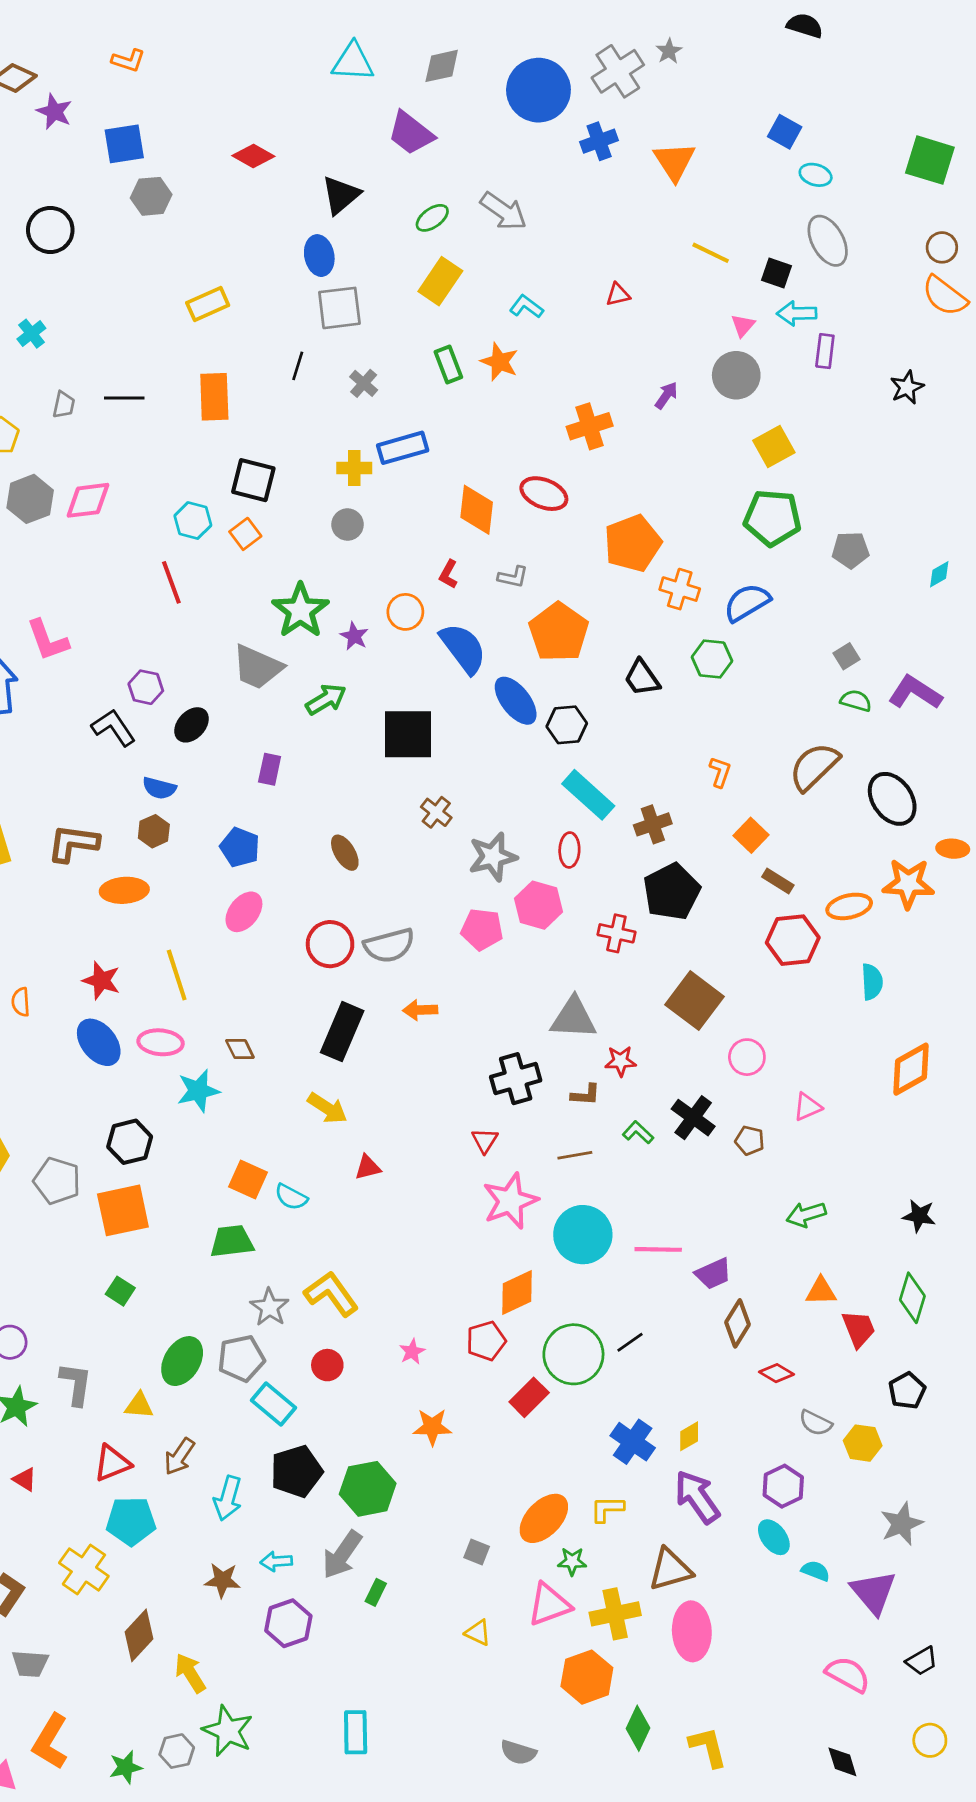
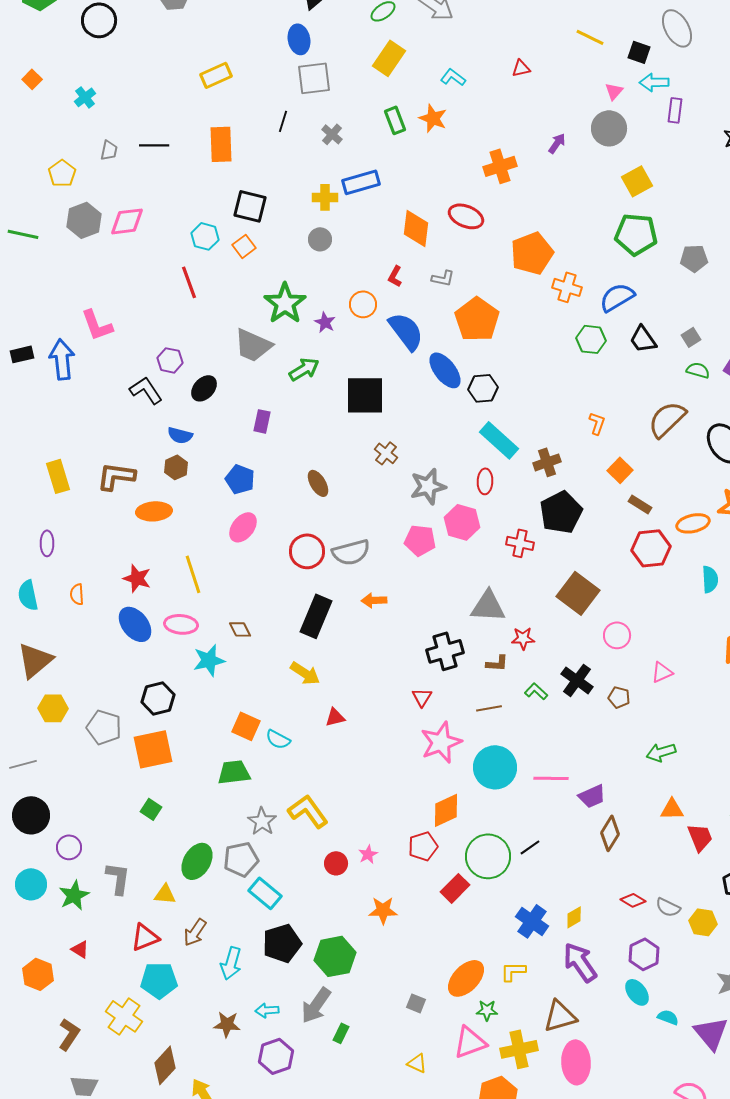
black trapezoid: (642, 678) -> (643, 339), moved
red circle: (327, 1365) -> (336, 863), moved
red diamond: (777, 1373) -> (633, 900), moved

